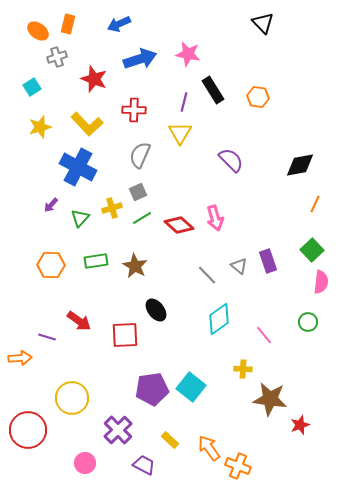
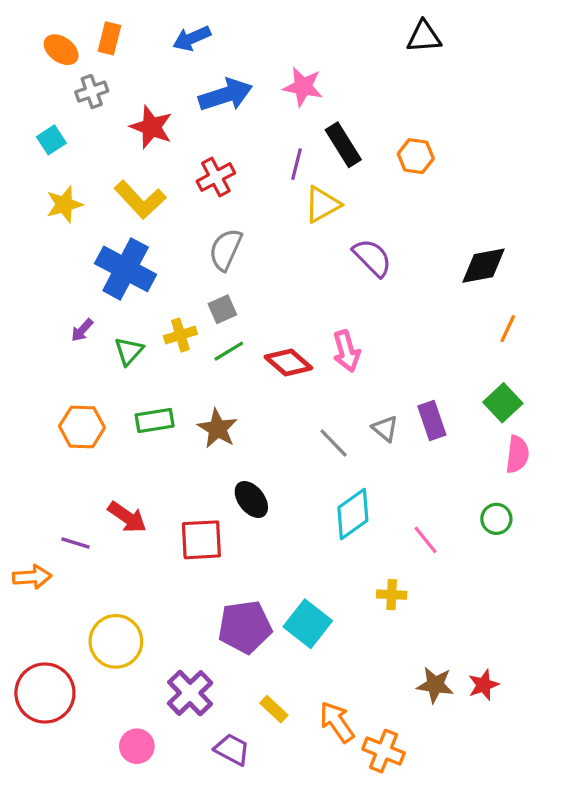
black triangle: (263, 23) -> (424, 37), turned -50
red cross: (134, 110) -> (216, 177), turned -30
yellow triangle: (180, 133) -> (322, 204), moved, turned 30
brown star: (270, 399) -> (435, 685), moved, size x0.7

